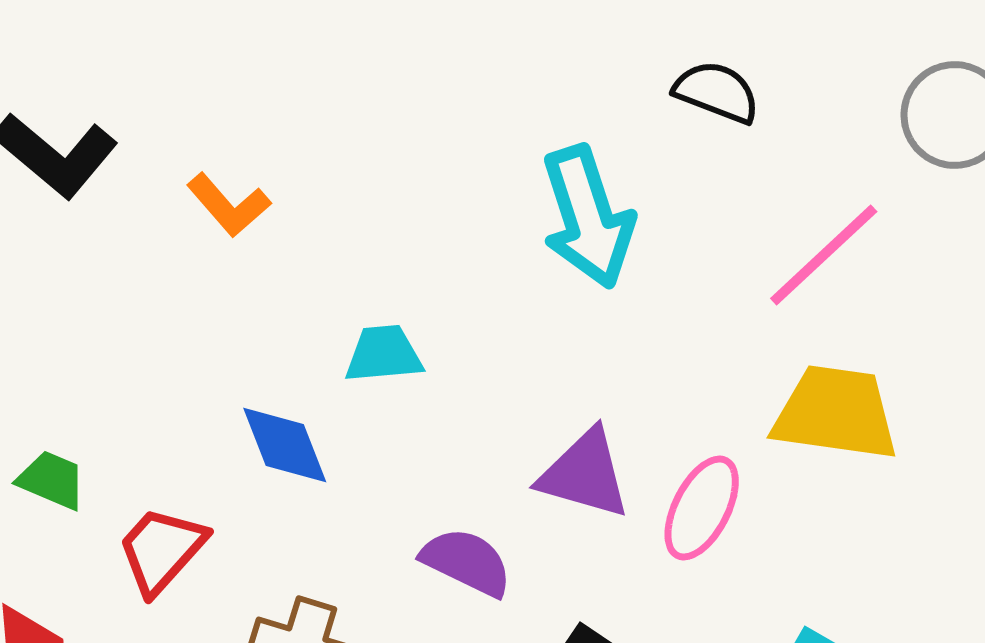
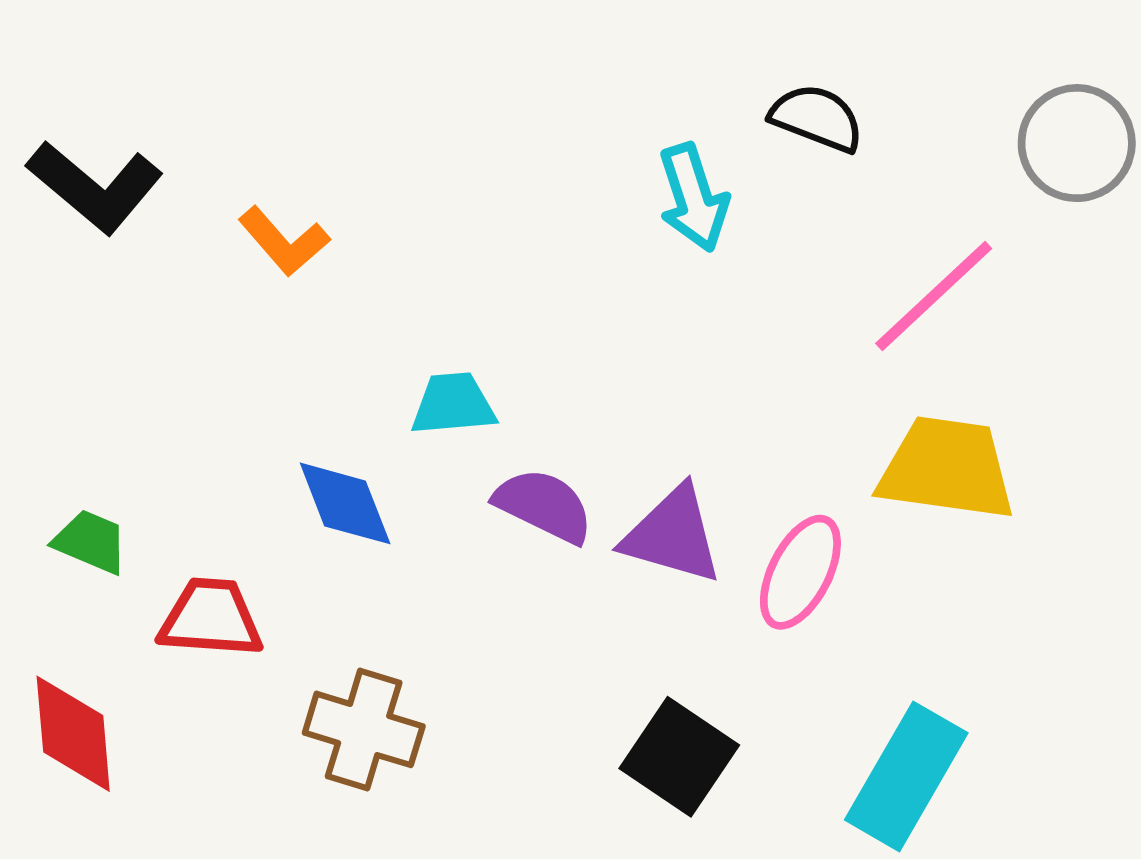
cyan arrow: (588, 217) -> (693, 198), moved, size x0.7
red trapezoid: (162, 550) -> (211, 618), turned 52
purple semicircle: (467, 562) -> (544, 506), moved

